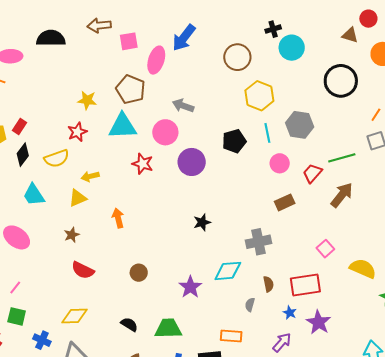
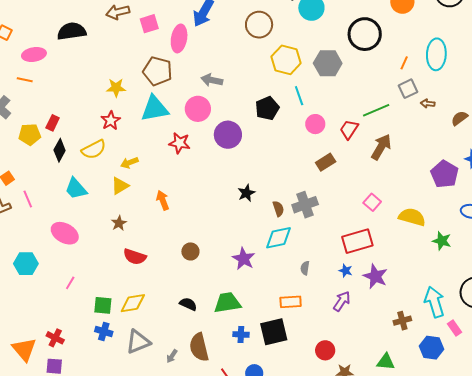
gray hexagon: (300, 125) -> (328, 63), moved
brown semicircle: (268, 284) -> (278, 209), moved
green square: (17, 316) -> (103, 305), moved

